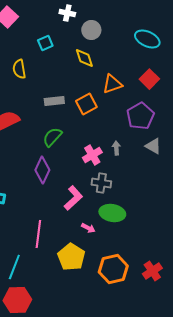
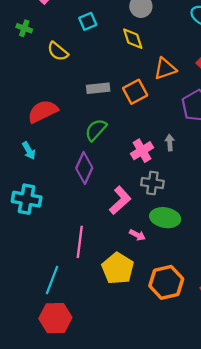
yellow semicircle: (19, 69) -> (58, 51), turned -42

